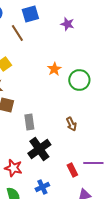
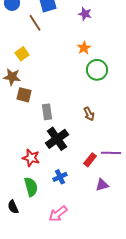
orange star: (54, 69) -> (84, 48), moved
red rectangle: (72, 170) -> (90, 160), turned 64

